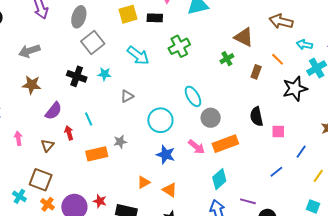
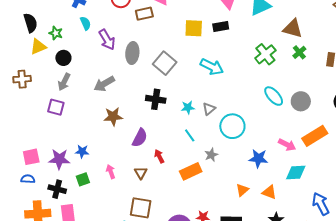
yellow square: (128, 14) -> (194, 28), turned 30
gray ellipse: (79, 17) -> (132, 53), moved
brown triangle: (244, 37) -> (293, 28), moved
green cross: (179, 46) -> (265, 54), moved
cyan star: (104, 74) -> (188, 107), moved
gray circle: (211, 118) -> (301, 101), moved
cyan line: (89, 119) -> (190, 135), moved
cyan circle: (160, 120) -> (232, 126), moved
cyan diamond: (219, 179) -> (296, 172), moved, turned 50

